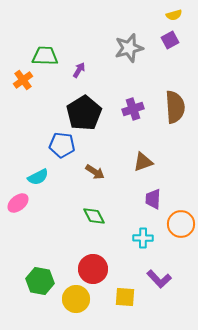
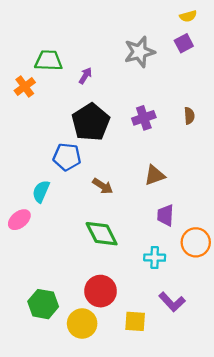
brown semicircle: (175, 107) -> (189, 116), size x0.5
cyan semicircle: (38, 177) -> (41, 191), turned 140
green diamond: (94, 216) -> (102, 234), size x1.4

